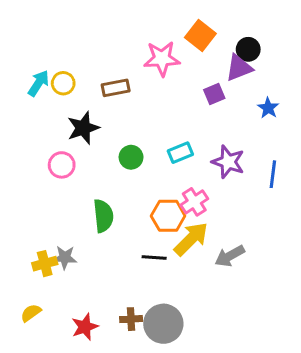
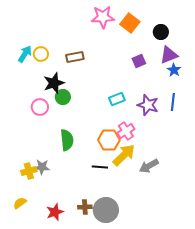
pink star: (162, 59) -> (103, 17), moved
purple triangle: (239, 68) -> (169, 55), moved
green circle: (131, 157) -> (63, 97), moved
blue line: (273, 174) -> (173, 102), moved

